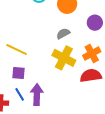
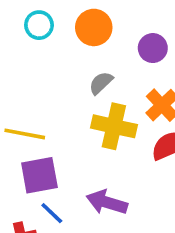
purple square: (19, 73) -> (39, 175), size x1.5
purple arrow: (37, 95) -> (107, 202), moved, turned -60

